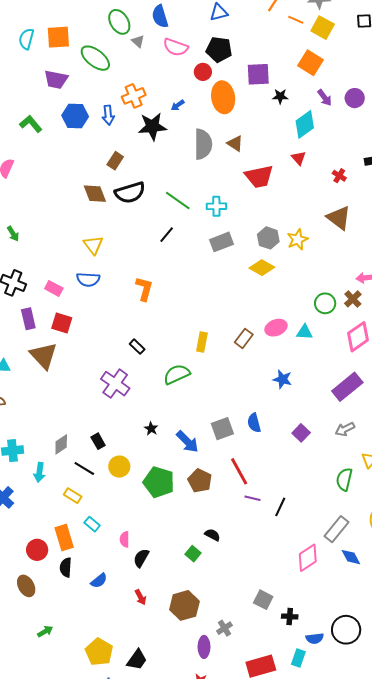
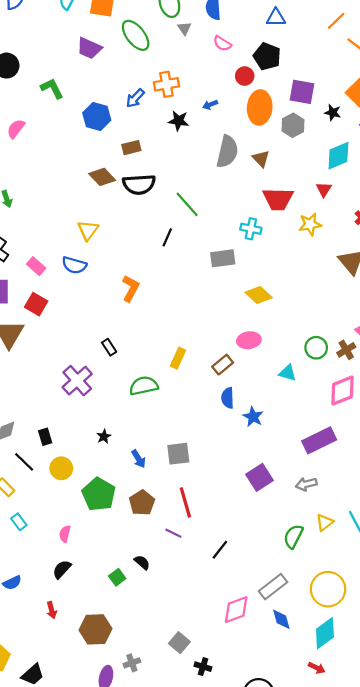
pink semicircle: (176, 47) -> (222, 44), size x0.7
black star: (280, 96) -> (333, 113), moved
blue arrow: (108, 115) -> (135, 98), turned 36
blue hexagon: (75, 116) -> (97, 117), moved
black star: (152, 126) -> (179, 121), size x0.7
brown rectangle: (115, 161) -> (131, 148), turned 30
brown diamond: (95, 194) -> (102, 177), turned -35
cyan cross: (216, 206) -> (251, 229), moved
black line: (167, 235) -> (167, 237), turned -30
gray hexagon: (268, 238) -> (293, 125), moved
yellow star: (298, 239) -> (310, 224), moved
pink ellipse: (276, 328) -> (249, 340), moved
blue semicircle: (254, 423) -> (228, 398), moved
purple square: (301, 433) -> (260, 477), size x1.4
blue arrow: (187, 442) -> (139, 459), size x0.7
purple line: (252, 498) -> (173, 533), moved
pink semicircle: (125, 539) -> (65, 534), moved

